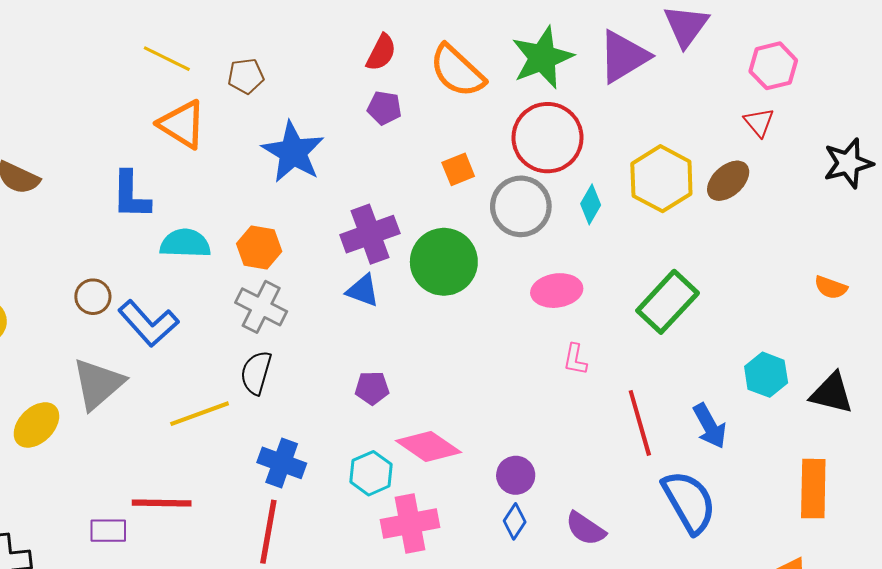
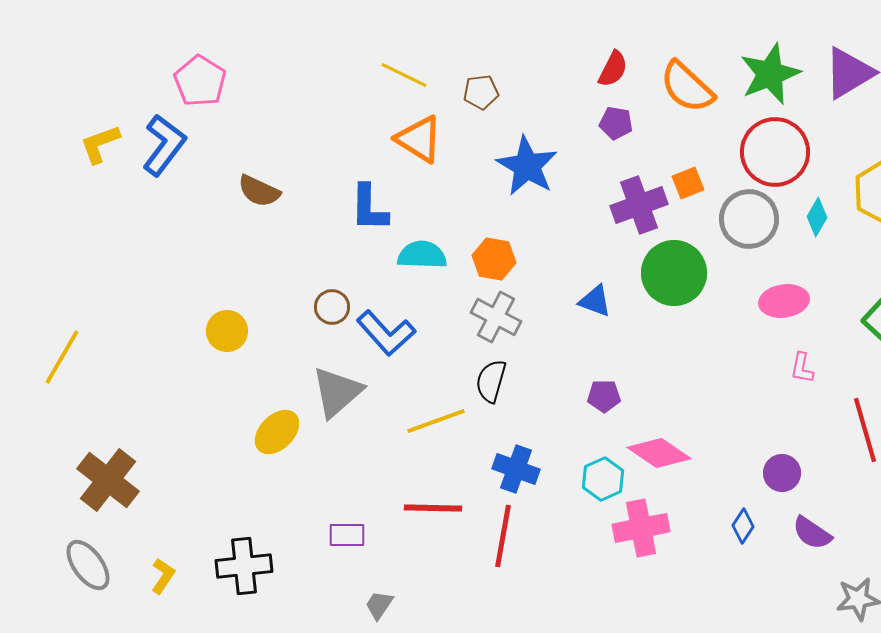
purple cross: (370, 234) -> (639, 205), moved
purple circle: (516, 475) -> (782, 473), moved
red line: (162, 503) -> (433, 508), moved

